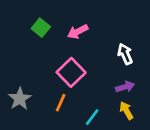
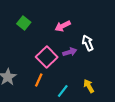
pink arrow: (78, 32) -> (63, 26), moved
purple arrow: (125, 87) -> (70, 52), moved

